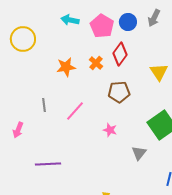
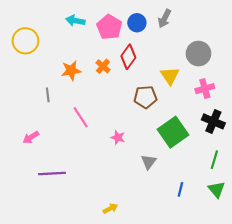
brown pentagon: (119, 92) -> (145, 97), moved
gray line: (44, 105) -> (48, 95), moved
pink line: (75, 111) -> (81, 117), turned -75
pink arrow: (18, 130) -> (31, 137), moved, turned 35

